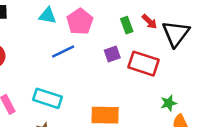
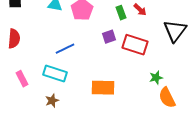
black triangle: (176, 34) -> (175, 31), moved
blue line: (63, 52) -> (65, 49), moved

